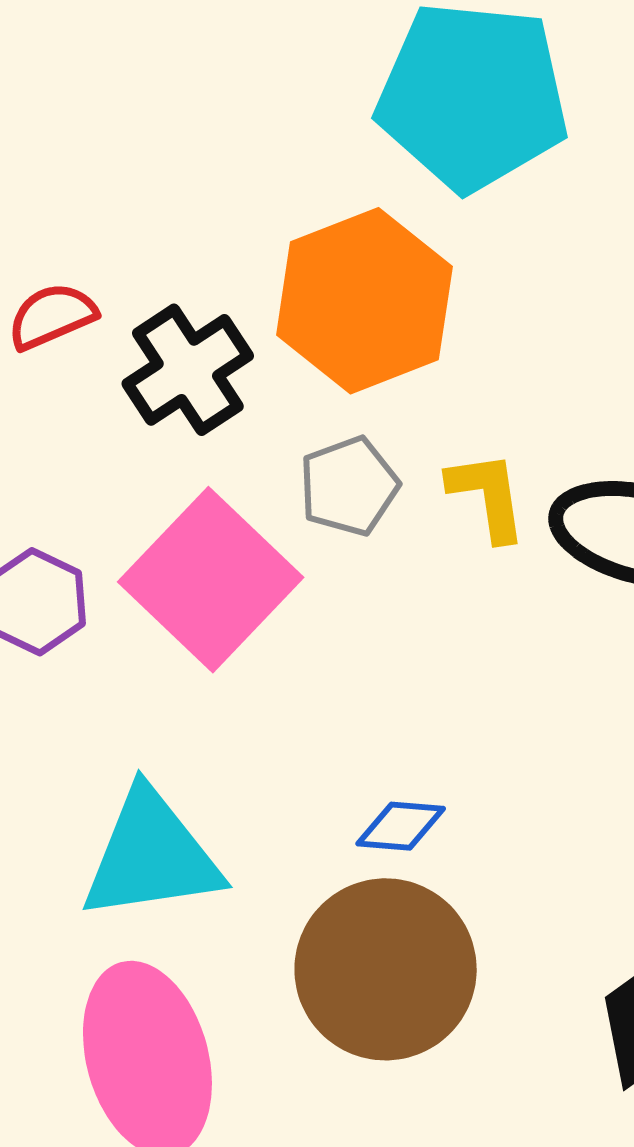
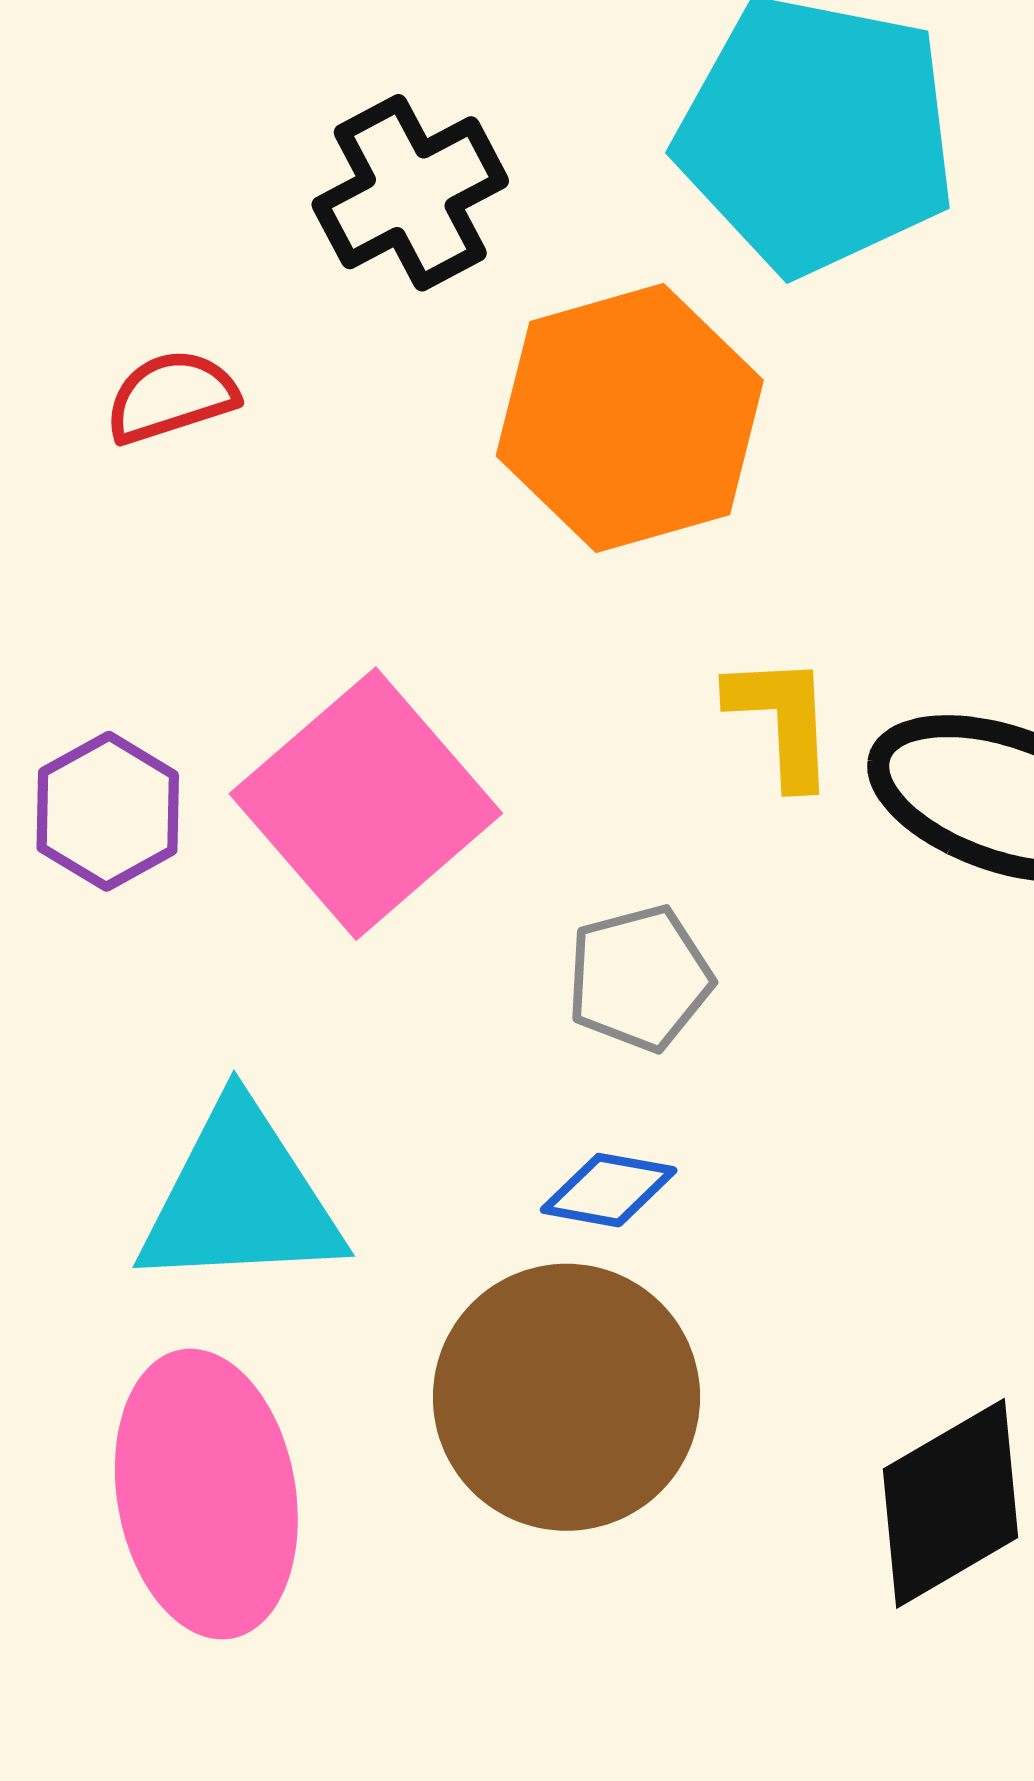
black cross: (188, 370) -> (410, 193), moved
gray pentagon: (349, 486) -> (640, 978), moved

